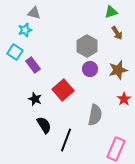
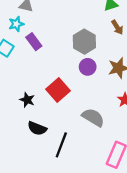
purple rectangle: (33, 65) -> (34, 42), moved
gray semicircle: (95, 115) -> (93, 117), turned -70
black semicircle: (44, 125) -> (37, 128), turned 144

